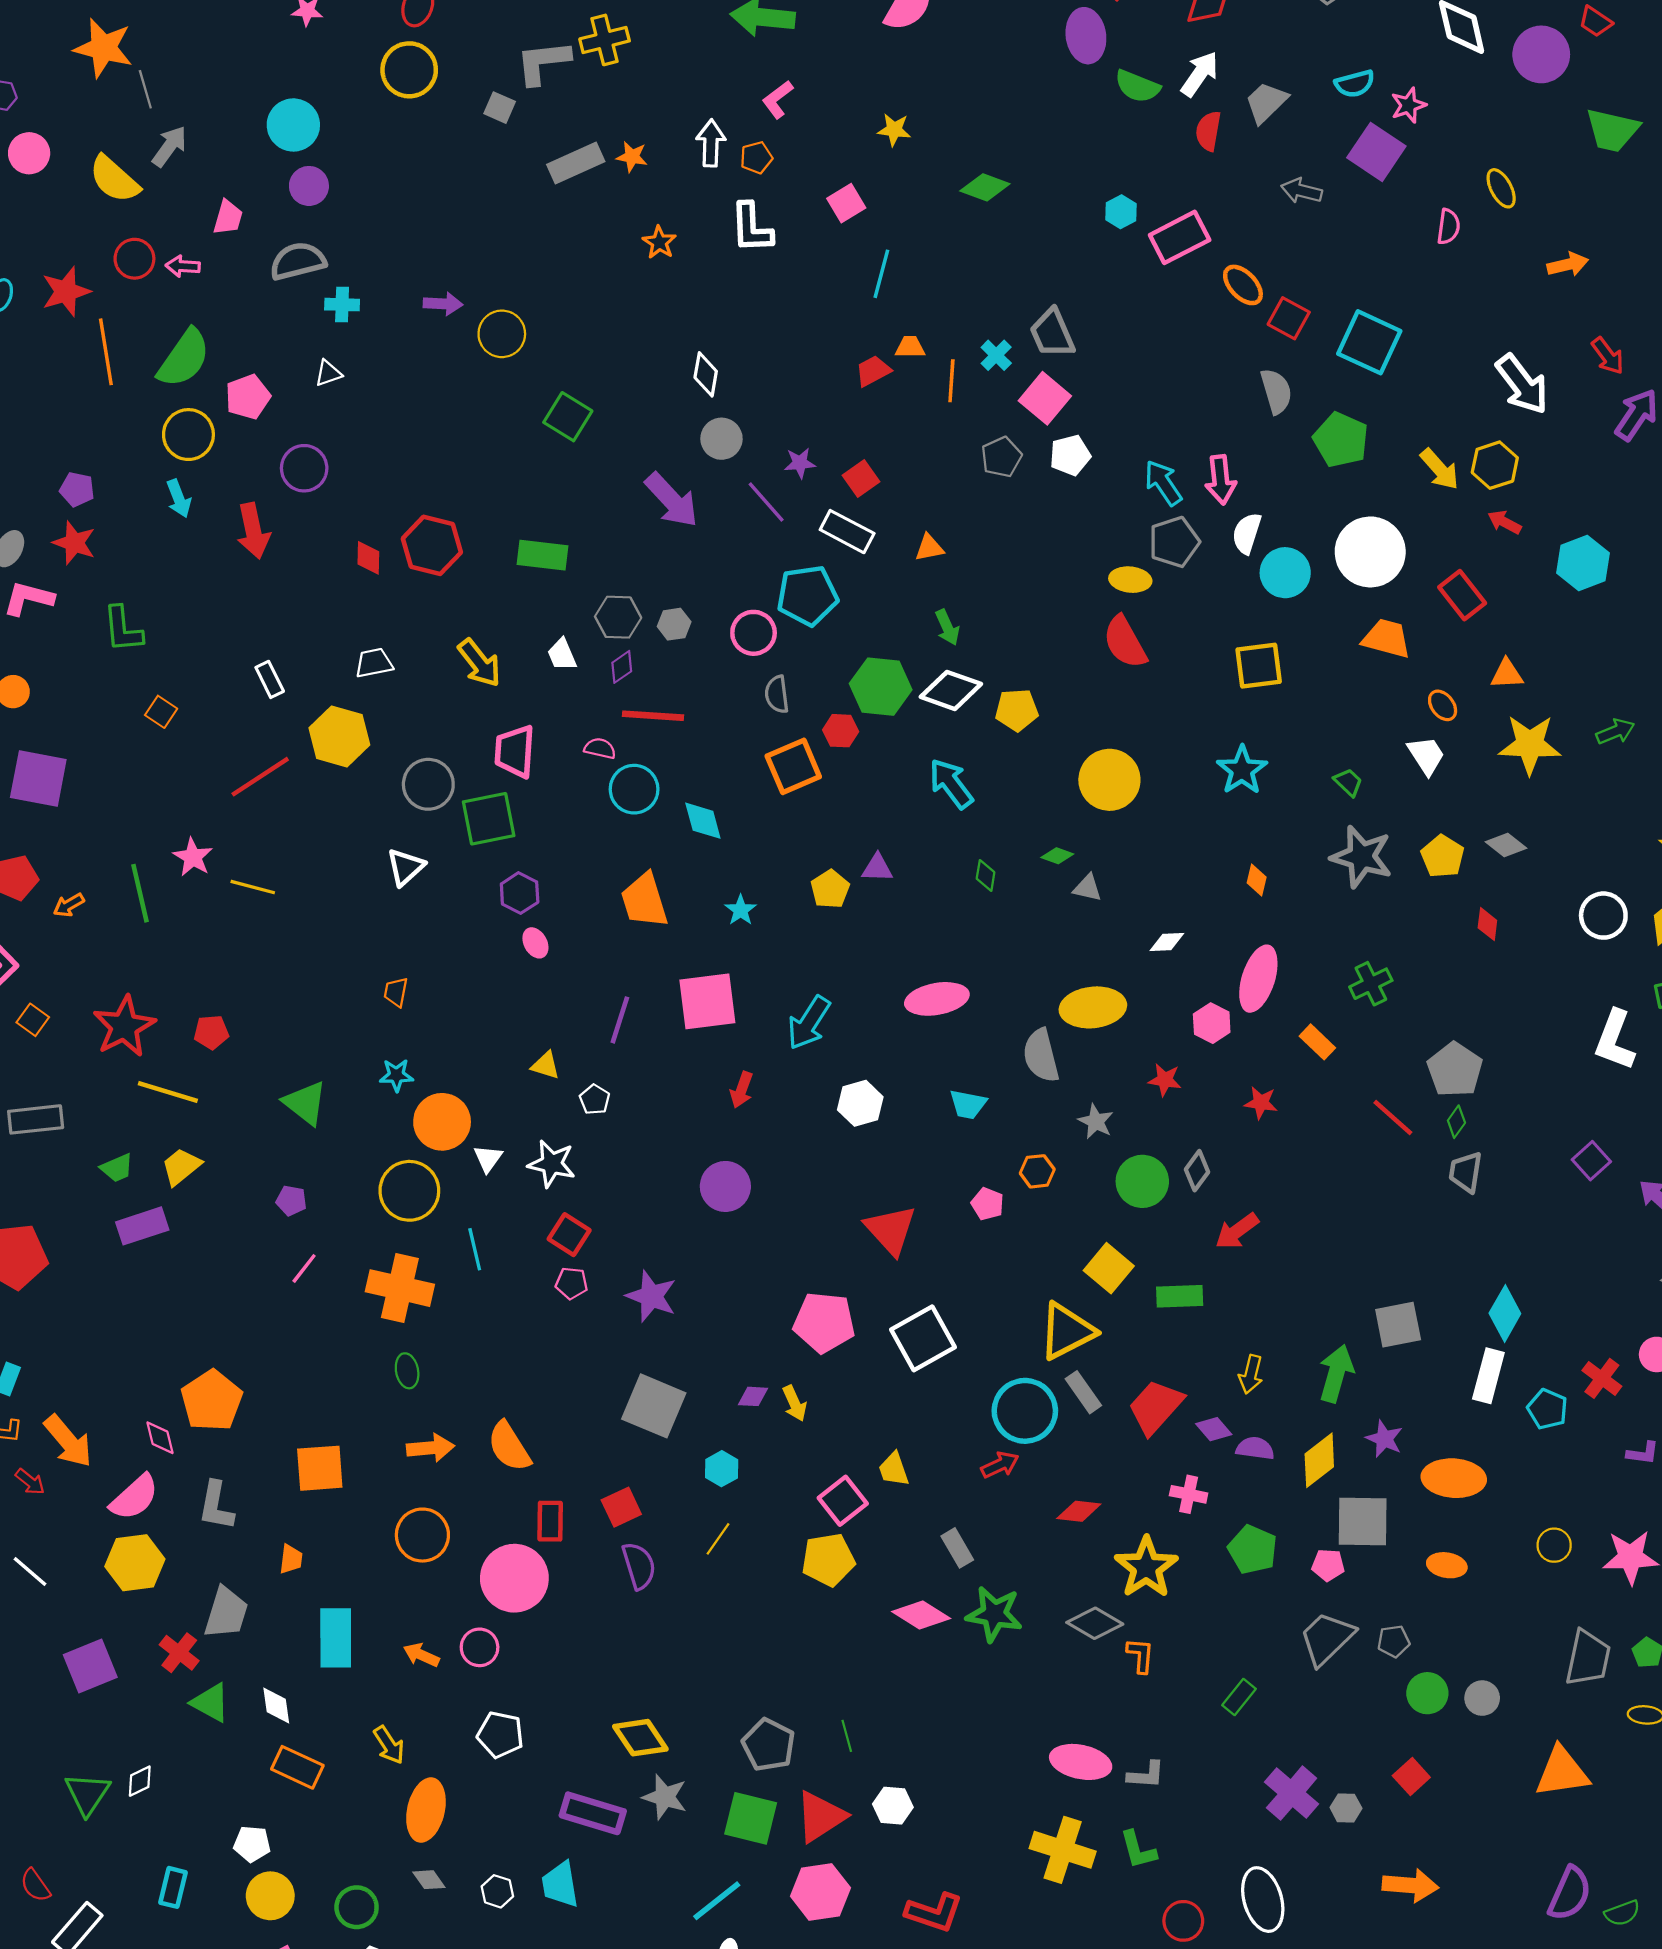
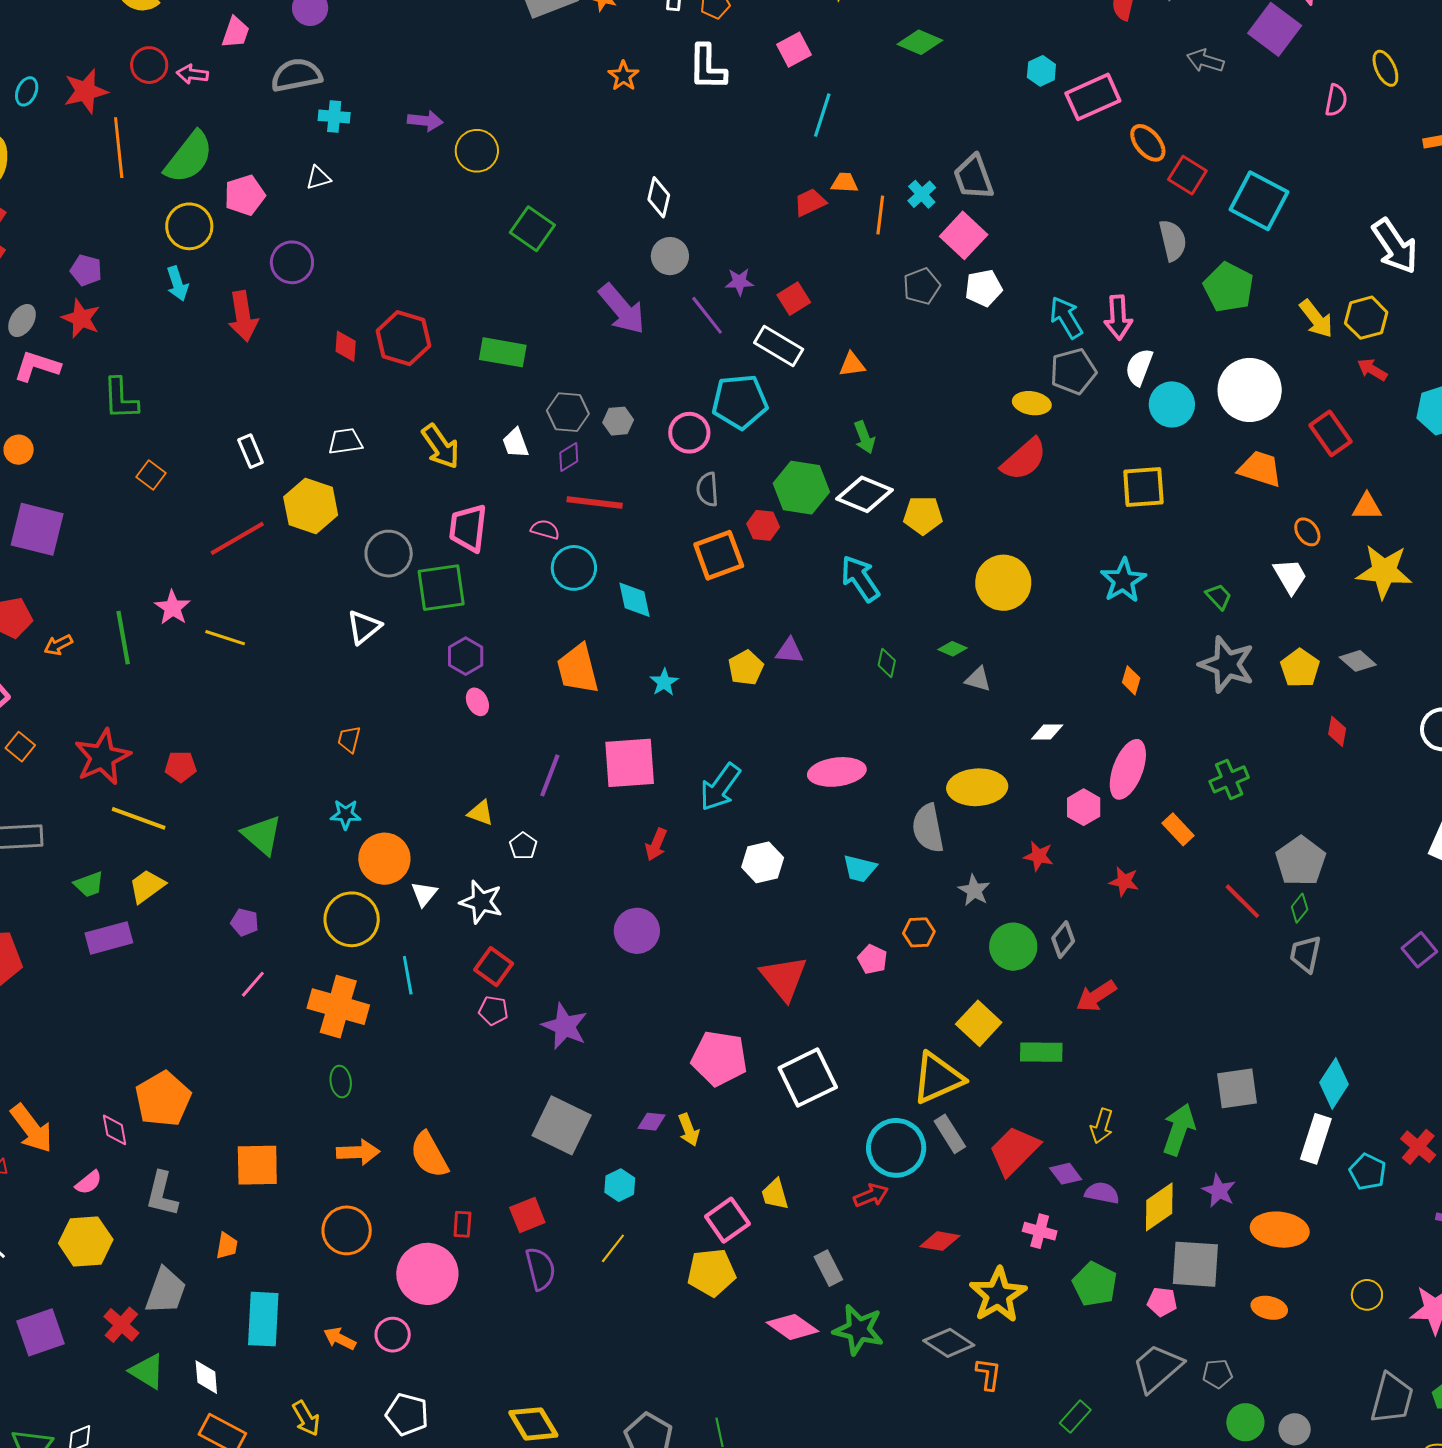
red semicircle: (1125, 642) -> (1024, 459), turned -105
pink semicircle: (134, 1497) -> (89, 1182), size x0.6
red rectangle: (550, 1521) -> (462, 1224), size x0.7

